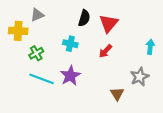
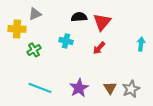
black semicircle: (84, 18) -> (79, 17), turned -112
purple star: (70, 76) -> (79, 88), moved
gray star: (140, 77) -> (131, 89), moved
cyan line: (42, 79) -> (40, 88), moved

